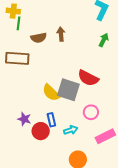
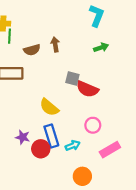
green arrow: (104, 40) -> (101, 48), turned 48
gray square: (68, 90) -> (72, 78), moved, size x0.6
blue rectangle: (51, 120) -> (51, 136), size x1.5

